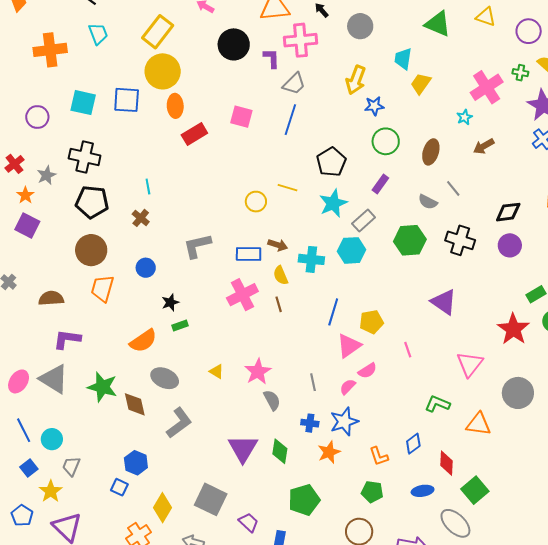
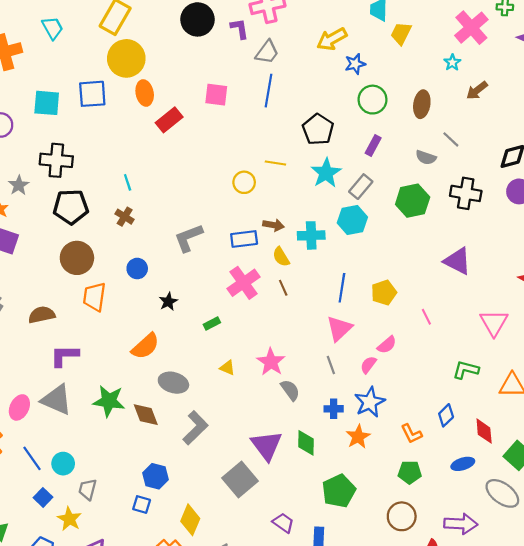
yellow arrow: (356, 80) -> (332, 39), turned 48
green rectangle: (180, 325) -> (212, 323), moved
pink triangle: (349, 346) -> (339, 328), moved
gray square: (211, 499) -> (240, 480), moved, turned 32

